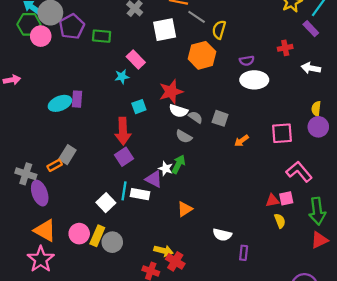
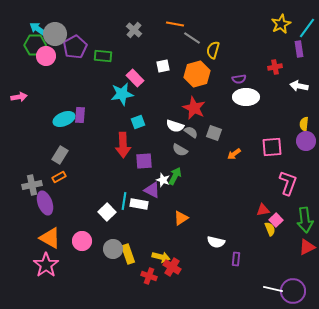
purple rectangle: (311, 29) -> (299, 49), turned 35
white square: (165, 30) -> (163, 66), moved, size x0.6
cyan star: (122, 77) -> (122, 94), size x1.6
red star: (171, 92) -> (194, 108), moved, turned -30
gray rectangle: (67, 155) -> (60, 155), moved
purple square: (124, 157) -> (144, 161), moved, turned 30
pink L-shape: (299, 172) -> (288, 183), turned 60
gray cross: (26, 174) -> (32, 185), turned -30
pink square: (286, 198) -> (276, 220), moved, turned -32
yellow rectangle: (97, 236) -> (128, 254), moved, turned -42

